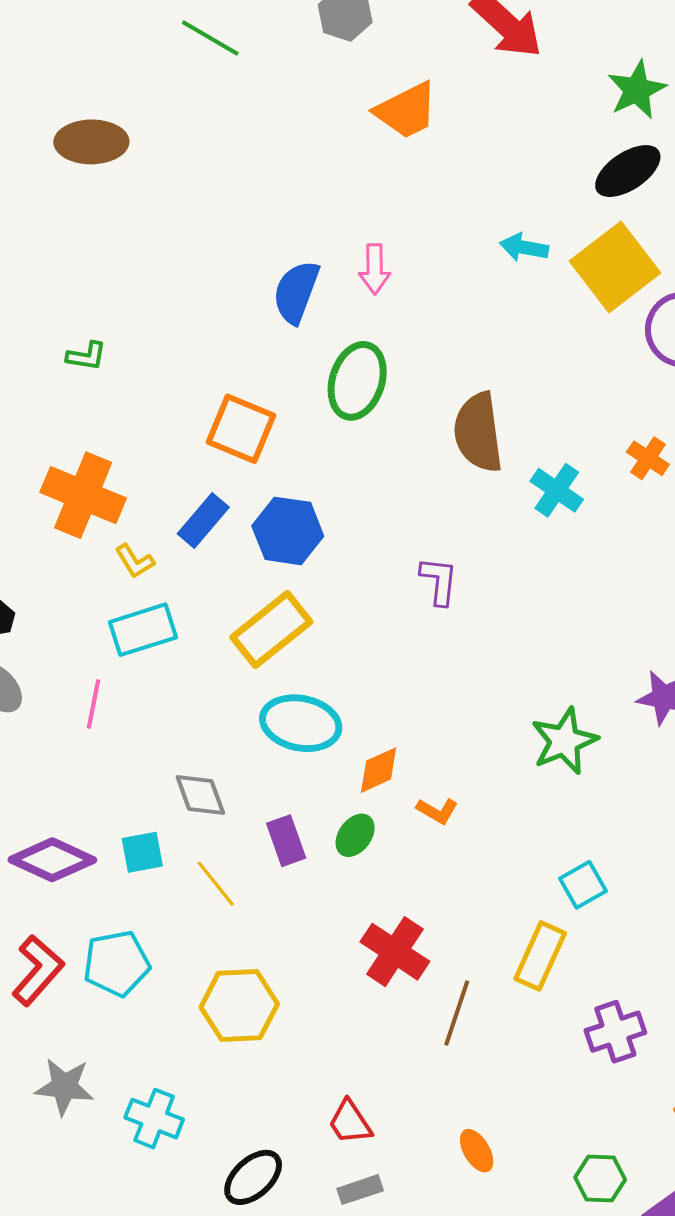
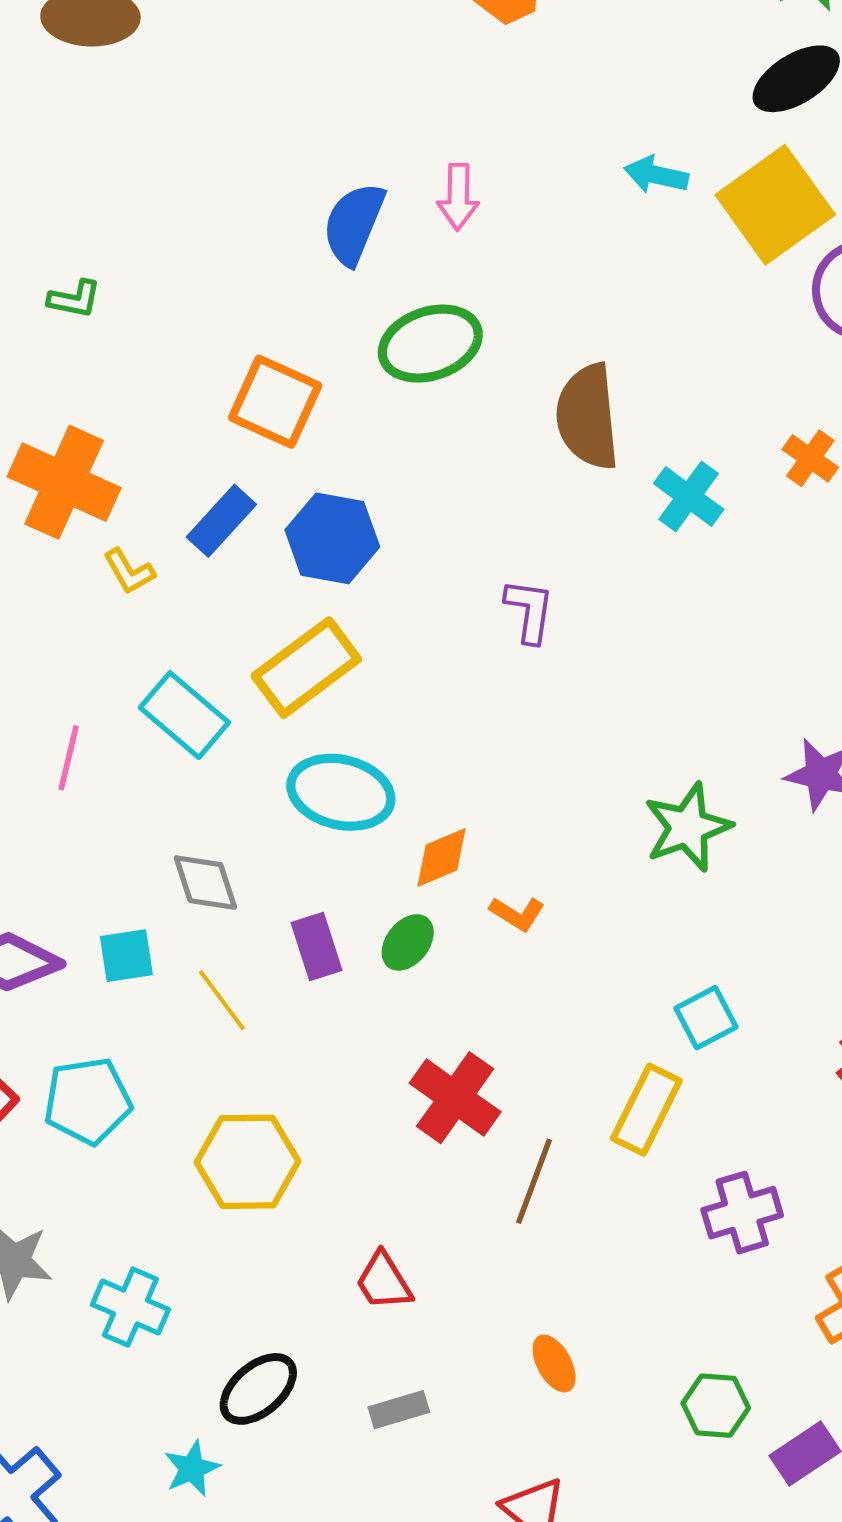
green ellipse: (357, 381) -> (430, 344), turned 52
cyan rectangle: (143, 630) -> (184, 715), moved, turned 56
red trapezoid: (350, 1122) -> (384, 1281), moved

